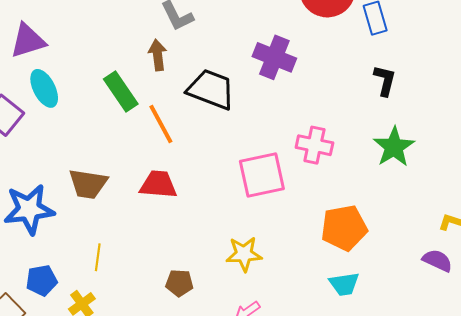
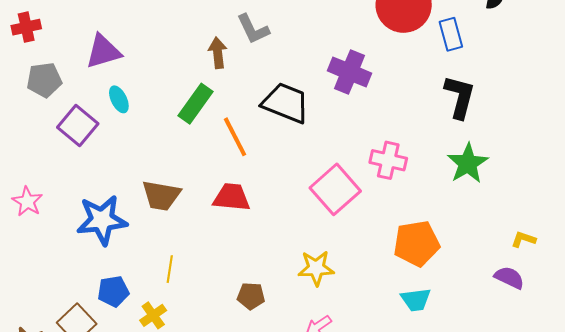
brown arrow: (158, 55) -> (218, 53), moved
black L-shape: (385, 81) -> (460, 97), size x1.4
cyan ellipse: (44, 88) -> (119, 99), size x0.7
green rectangle: (121, 91) -> (195, 104), turned 69
pink square: (262, 175) -> (335, 189), turned -30

